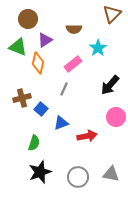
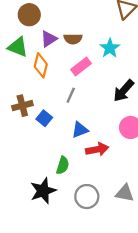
brown semicircle: (74, 29) -> (73, 39), moved
blue triangle: (61, 123) -> (80, 130), moved
green semicircle: (34, 143) -> (63, 165), moved

